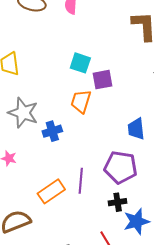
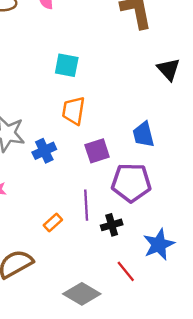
purple square: (103, 80) -> (97, 151), moved
orange rectangle: (51, 191) -> (53, 222), size x0.6
black cross: (118, 202) -> (112, 225), moved

